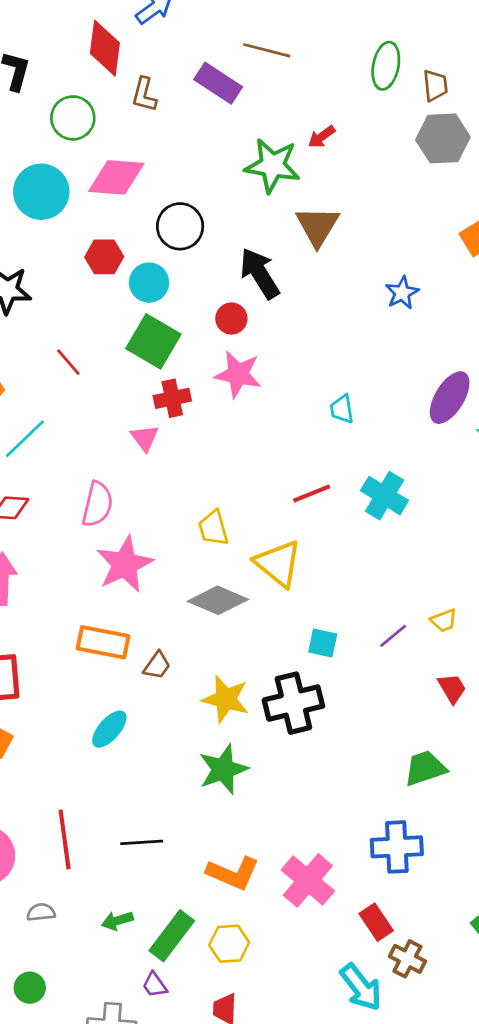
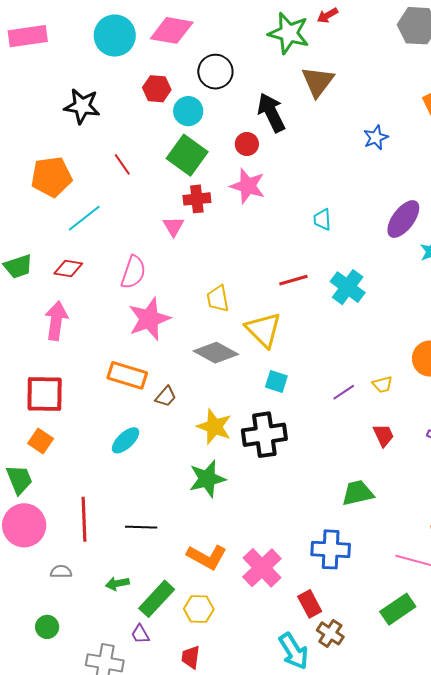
cyan square: (323, 643) -> (276, 381), moved

